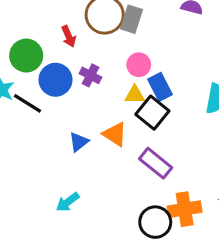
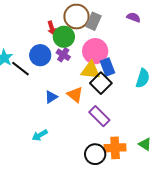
green circle: (26, 56) -> (64, 37), moved
pink circle: (139, 65) -> (95, 51), size x1.6
yellow triangle: (135, 95) -> (91, 70), size x1.5

